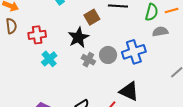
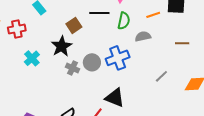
green semicircle: (152, 12) -> (124, 21), moved
red cross: (37, 35) -> (17, 29), moved
cyan cross: (49, 59) -> (32, 58), moved

